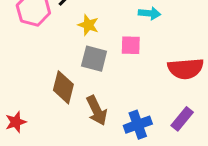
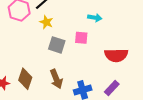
yellow star: (88, 25) -> (46, 22), moved
brown diamond: (63, 87) -> (25, 79), moved

